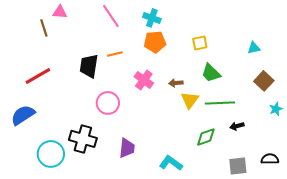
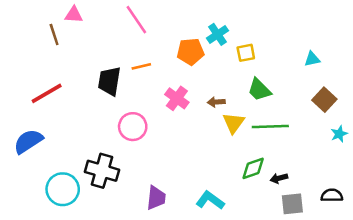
cyan cross: (152, 18) -> (217, 34), moved, turned 36
black arrow: (237, 126) -> (279, 178), moved
purple trapezoid: (127, 148) -> (156, 198), moved

